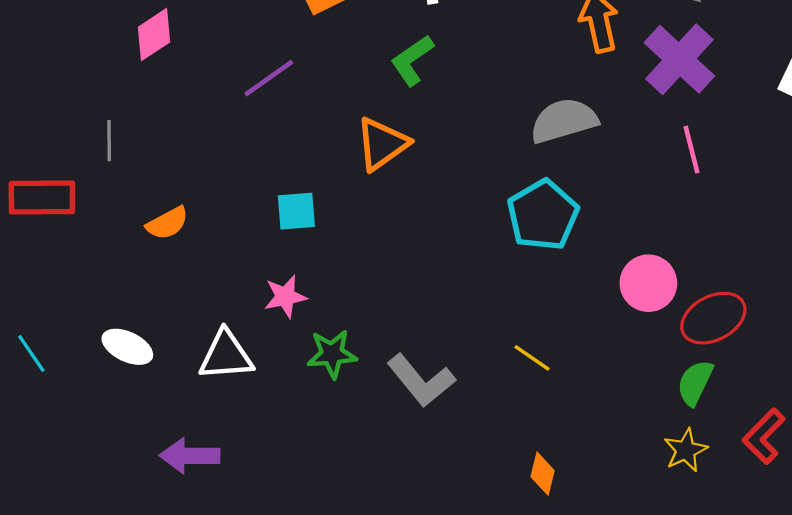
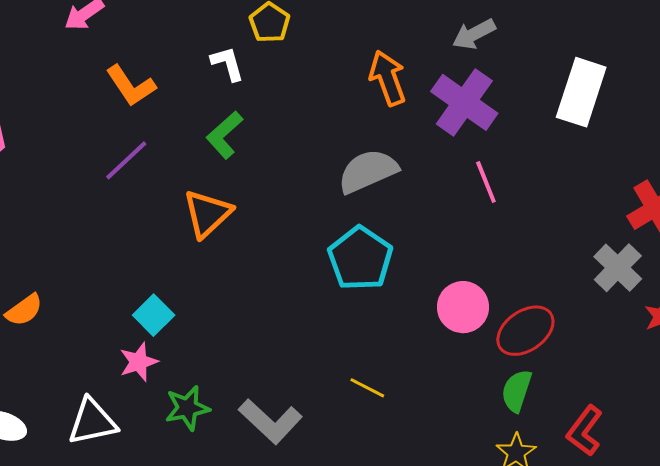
purple line: (269, 78) -> (126, 160), moved
cyan square: (296, 211) -> (154, 315), moved, turned -33

